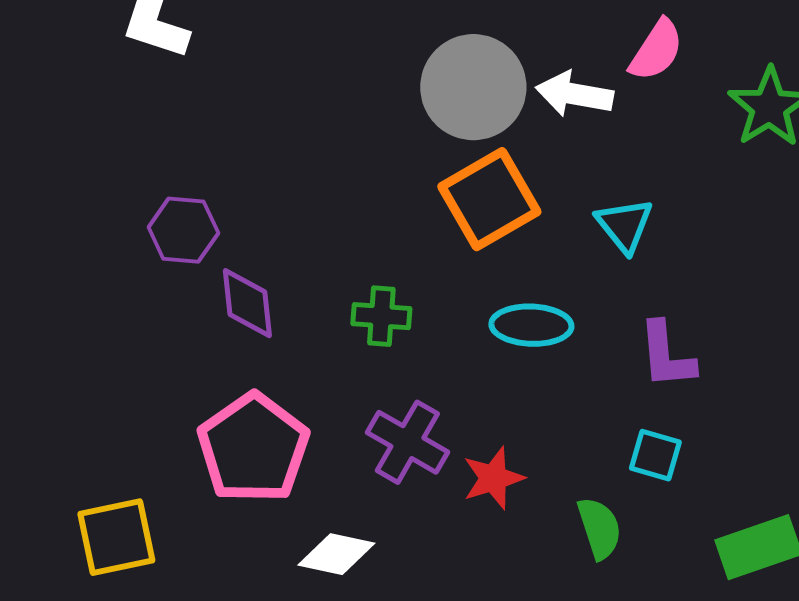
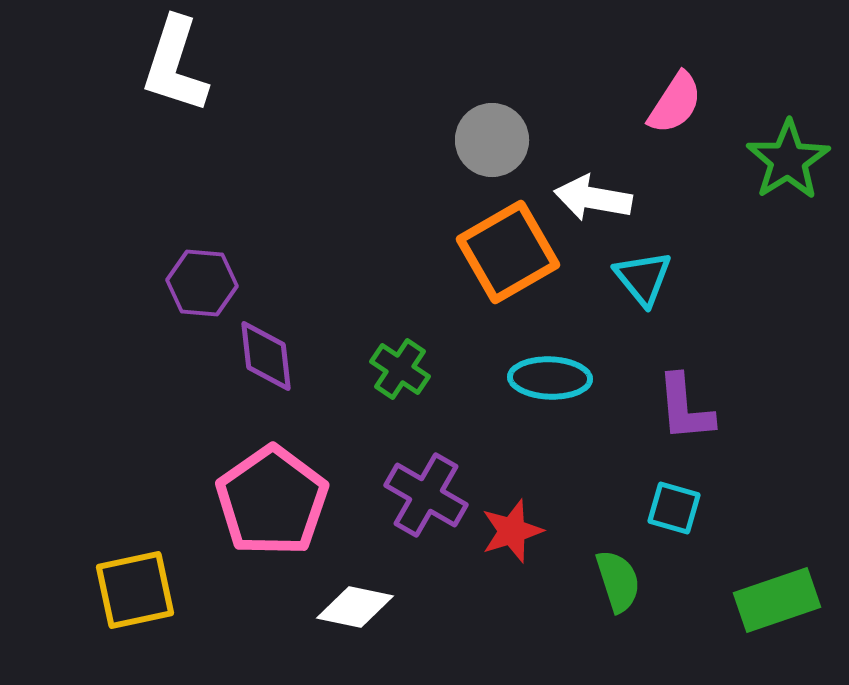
gray circle: (473, 87) -> (492, 140), size x0.7
white arrow: (574, 94) -> (593, 198), moved
green cross: (381, 316) -> (400, 369), turned 30

